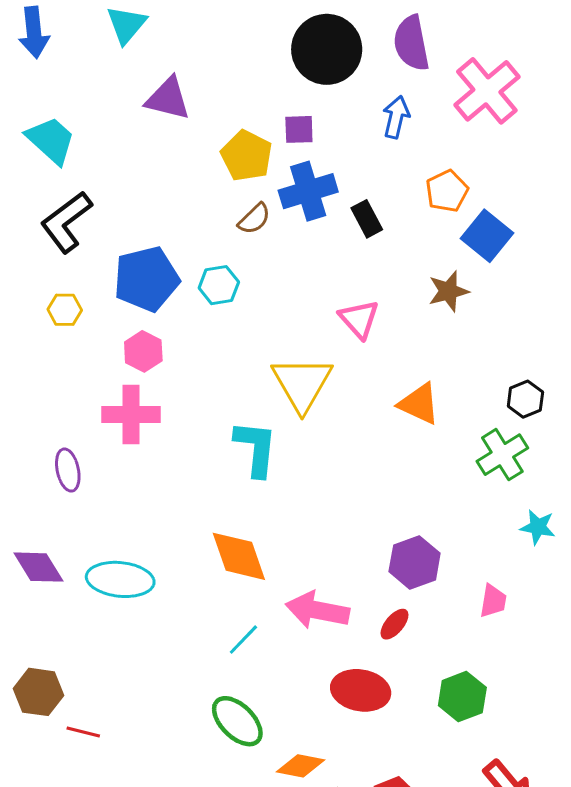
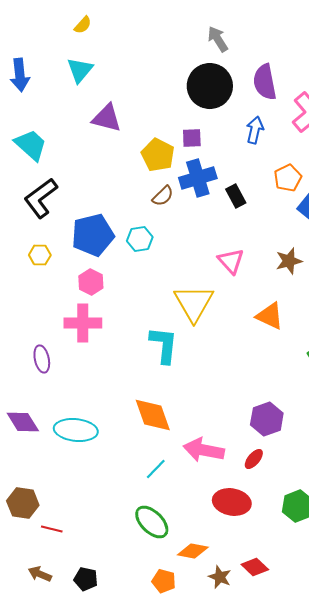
brown star: (448, 291) -> (289, 261), moved

